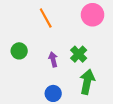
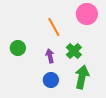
orange line: (46, 18) -> (54, 27), moved
blue circle: (53, 93) -> (51, 80), moved

